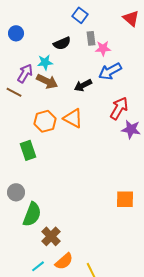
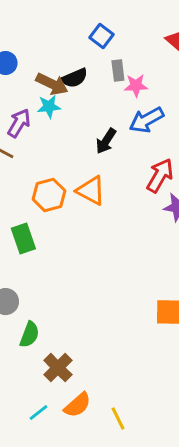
brown arrow: (47, 81) -> (52, 84), moved
black arrow: (83, 85) -> (106, 141), turned -30
green semicircle: (32, 214) -> (29, 335), size x0.7

